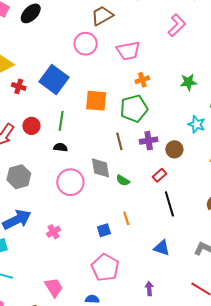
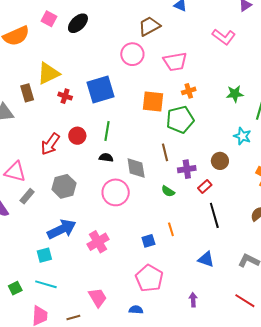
pink L-shape: (177, 25) -> (224, 37), turned 80
blue square: (54, 79) -> (100, 90), turned 36
orange square: (96, 101) -> (153, 102), moved
purple cross: (149, 141) -> (187, 169), moved
gray diamond: (100, 168) -> (136, 168), moved
pink cross: (53, 232) -> (98, 242), size x1.5

